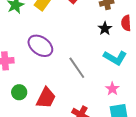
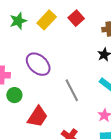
green circle: (19, 92) -> (14, 95), moved

